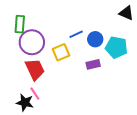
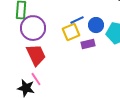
yellow square: (61, 52) -> (71, 32), moved
purple rectangle: (93, 64) -> (88, 44), moved

